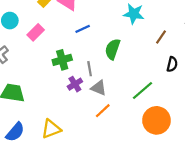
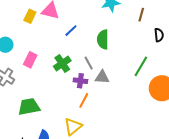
pink rectangle: (36, 32) -> (30, 60), moved
purple cross: (75, 84) -> (80, 81), turned -32
orange line: (103, 111) -> (84, 100), moved

